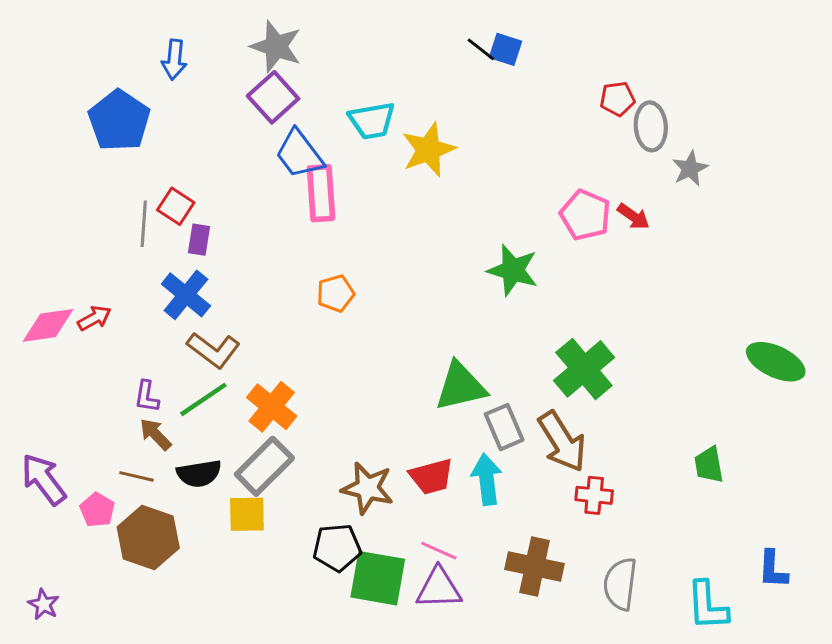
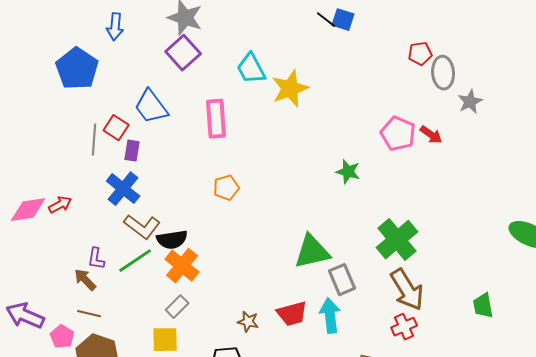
cyan trapezoid: (372, 121) -> (251, 69), turned 72
blue trapezoid: (299, 154) -> (151, 107), moved
green star: (513, 270) -> (348, 172), size x0.7
brown arrow: (155, 434) -> (85, 280), moved
brown arrow: (562, 442) -> (407, 290), moved
gray rectangle: (264, 466) -> (177, 307), size x0.6
black semicircle: (199, 474) -> (172, 240), moved
purple arrow: (44, 479) -> (25, 316), turned -30
brown star: (368, 488) -> (248, 322), size x0.6
red cross: (594, 495) -> (404, 327), turned -30

